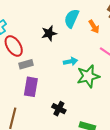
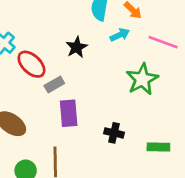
black star: (49, 33) -> (77, 47), moved
cyan arrow: (70, 61) -> (120, 35), moved

